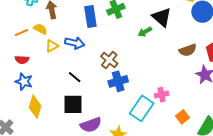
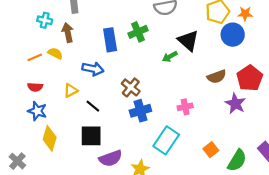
yellow triangle: (52, 46) -> (71, 90), moved
pink cross: (161, 95) -> (185, 107), moved

